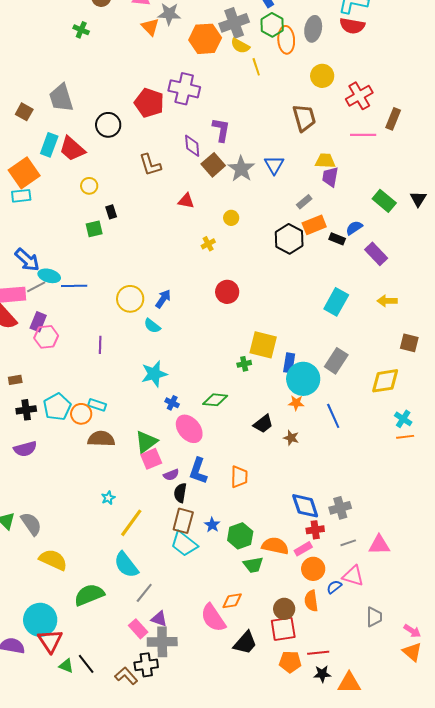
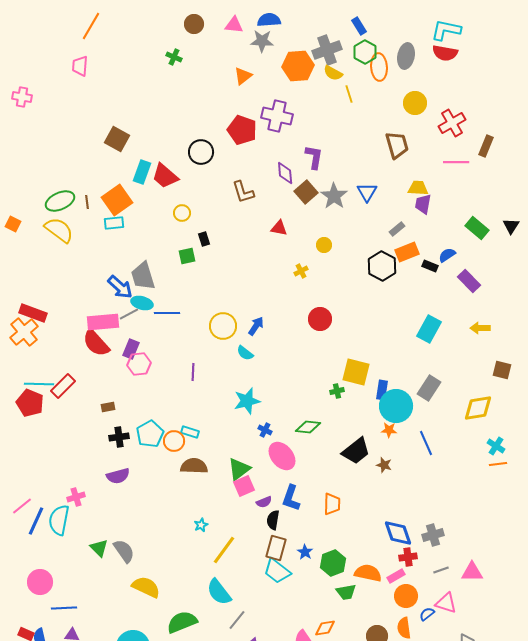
orange triangle: (150, 27) -> (243, 76), moved, turned 36
gray trapezoid: (61, 98) -> (143, 276), moved
brown square: (24, 112) -> (117, 139), size x1.4
black trapezoid: (263, 424) -> (356, 451), size x1.4

